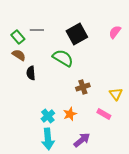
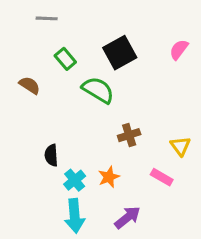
gray line: (37, 30) -> (47, 18), moved
green rectangle: (18, 37) -> (65, 59), moved
black semicircle: (31, 73) -> (51, 155), moved

